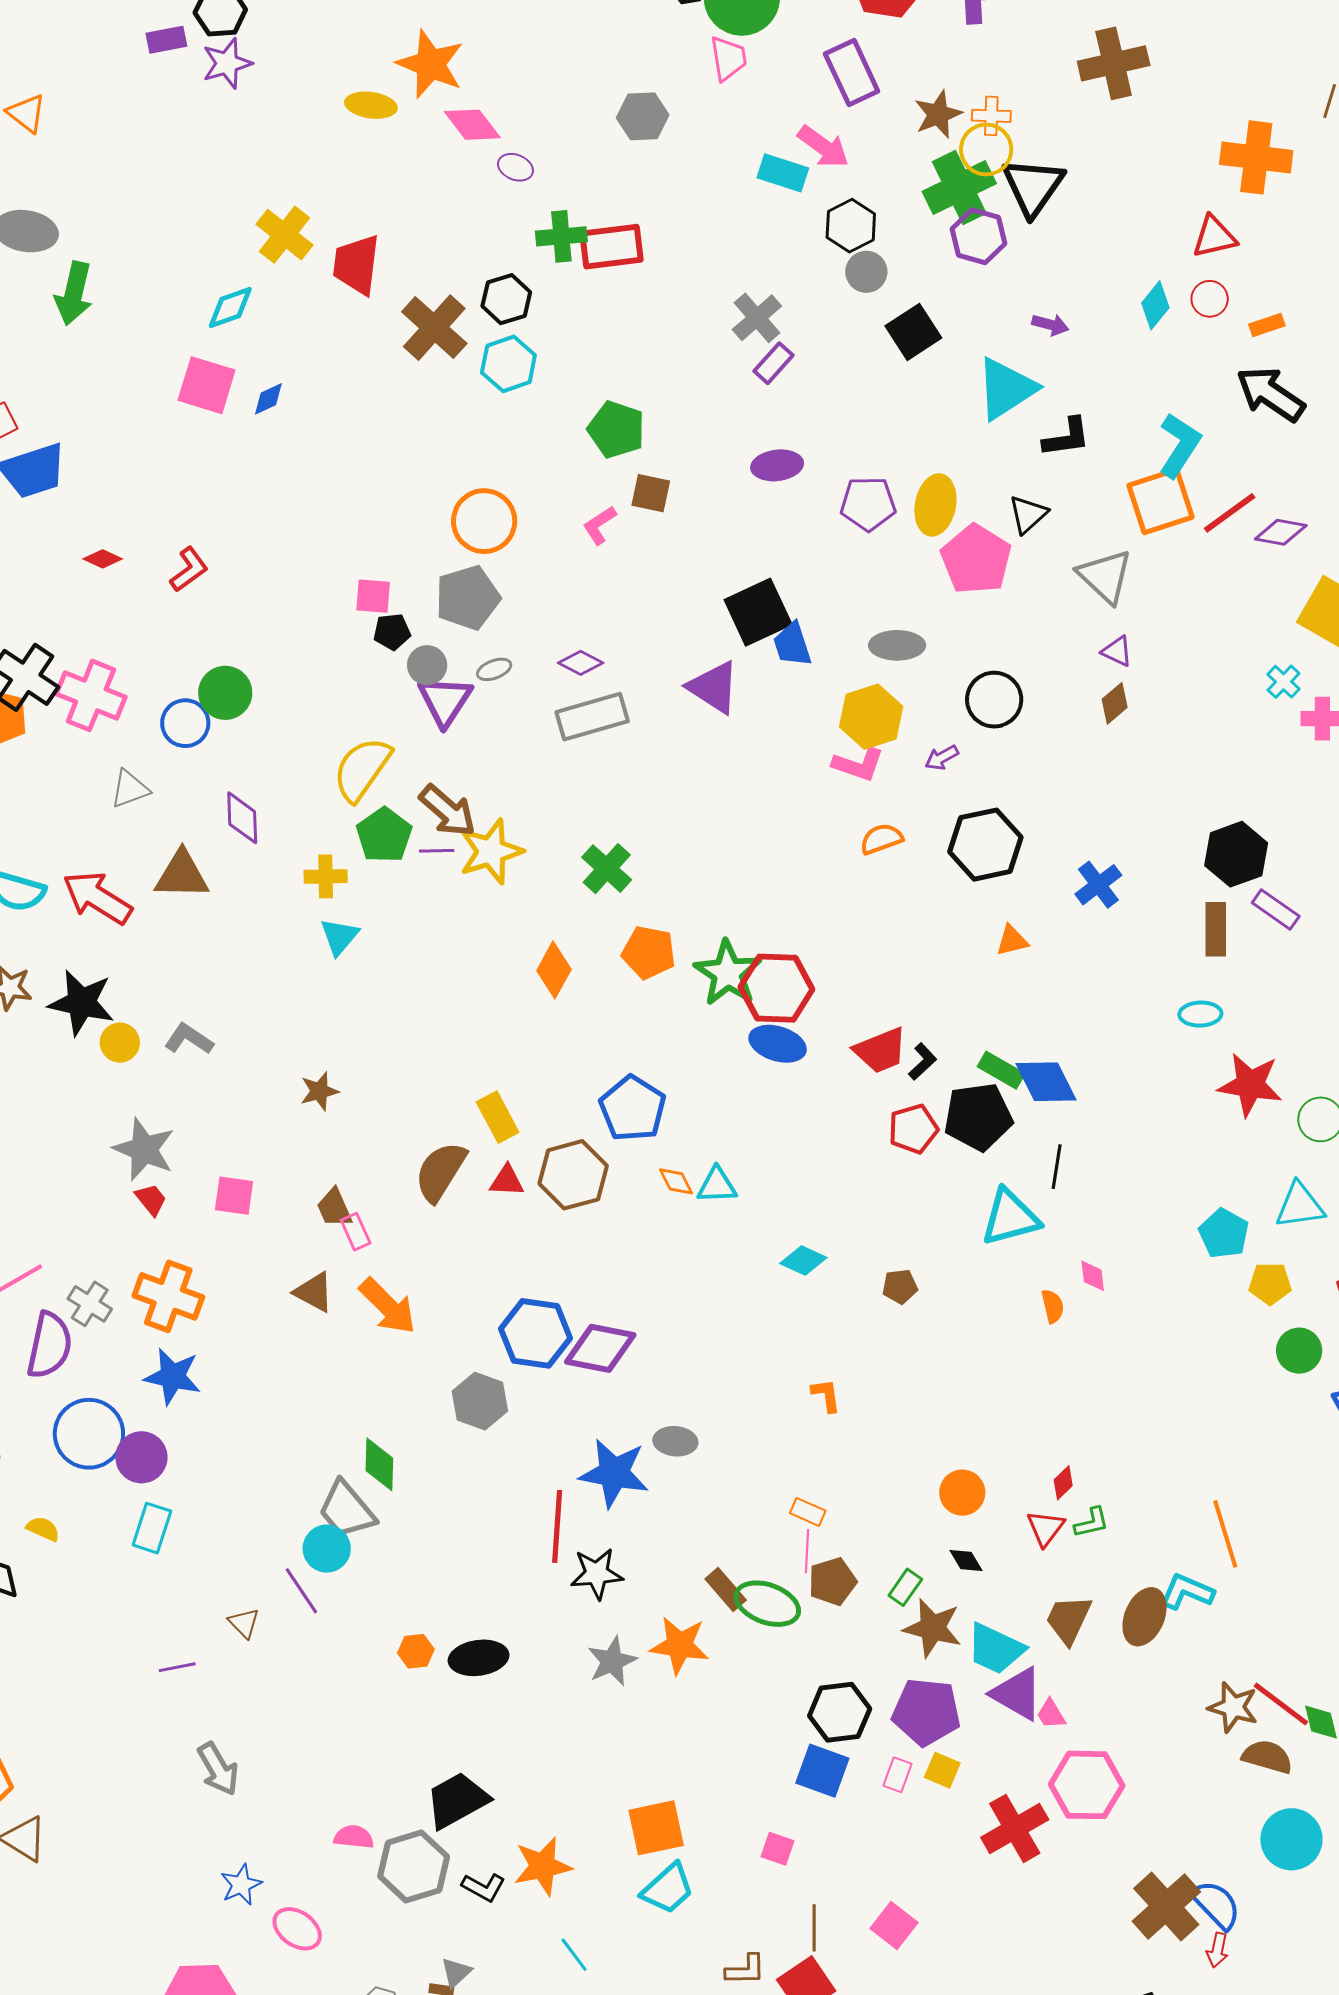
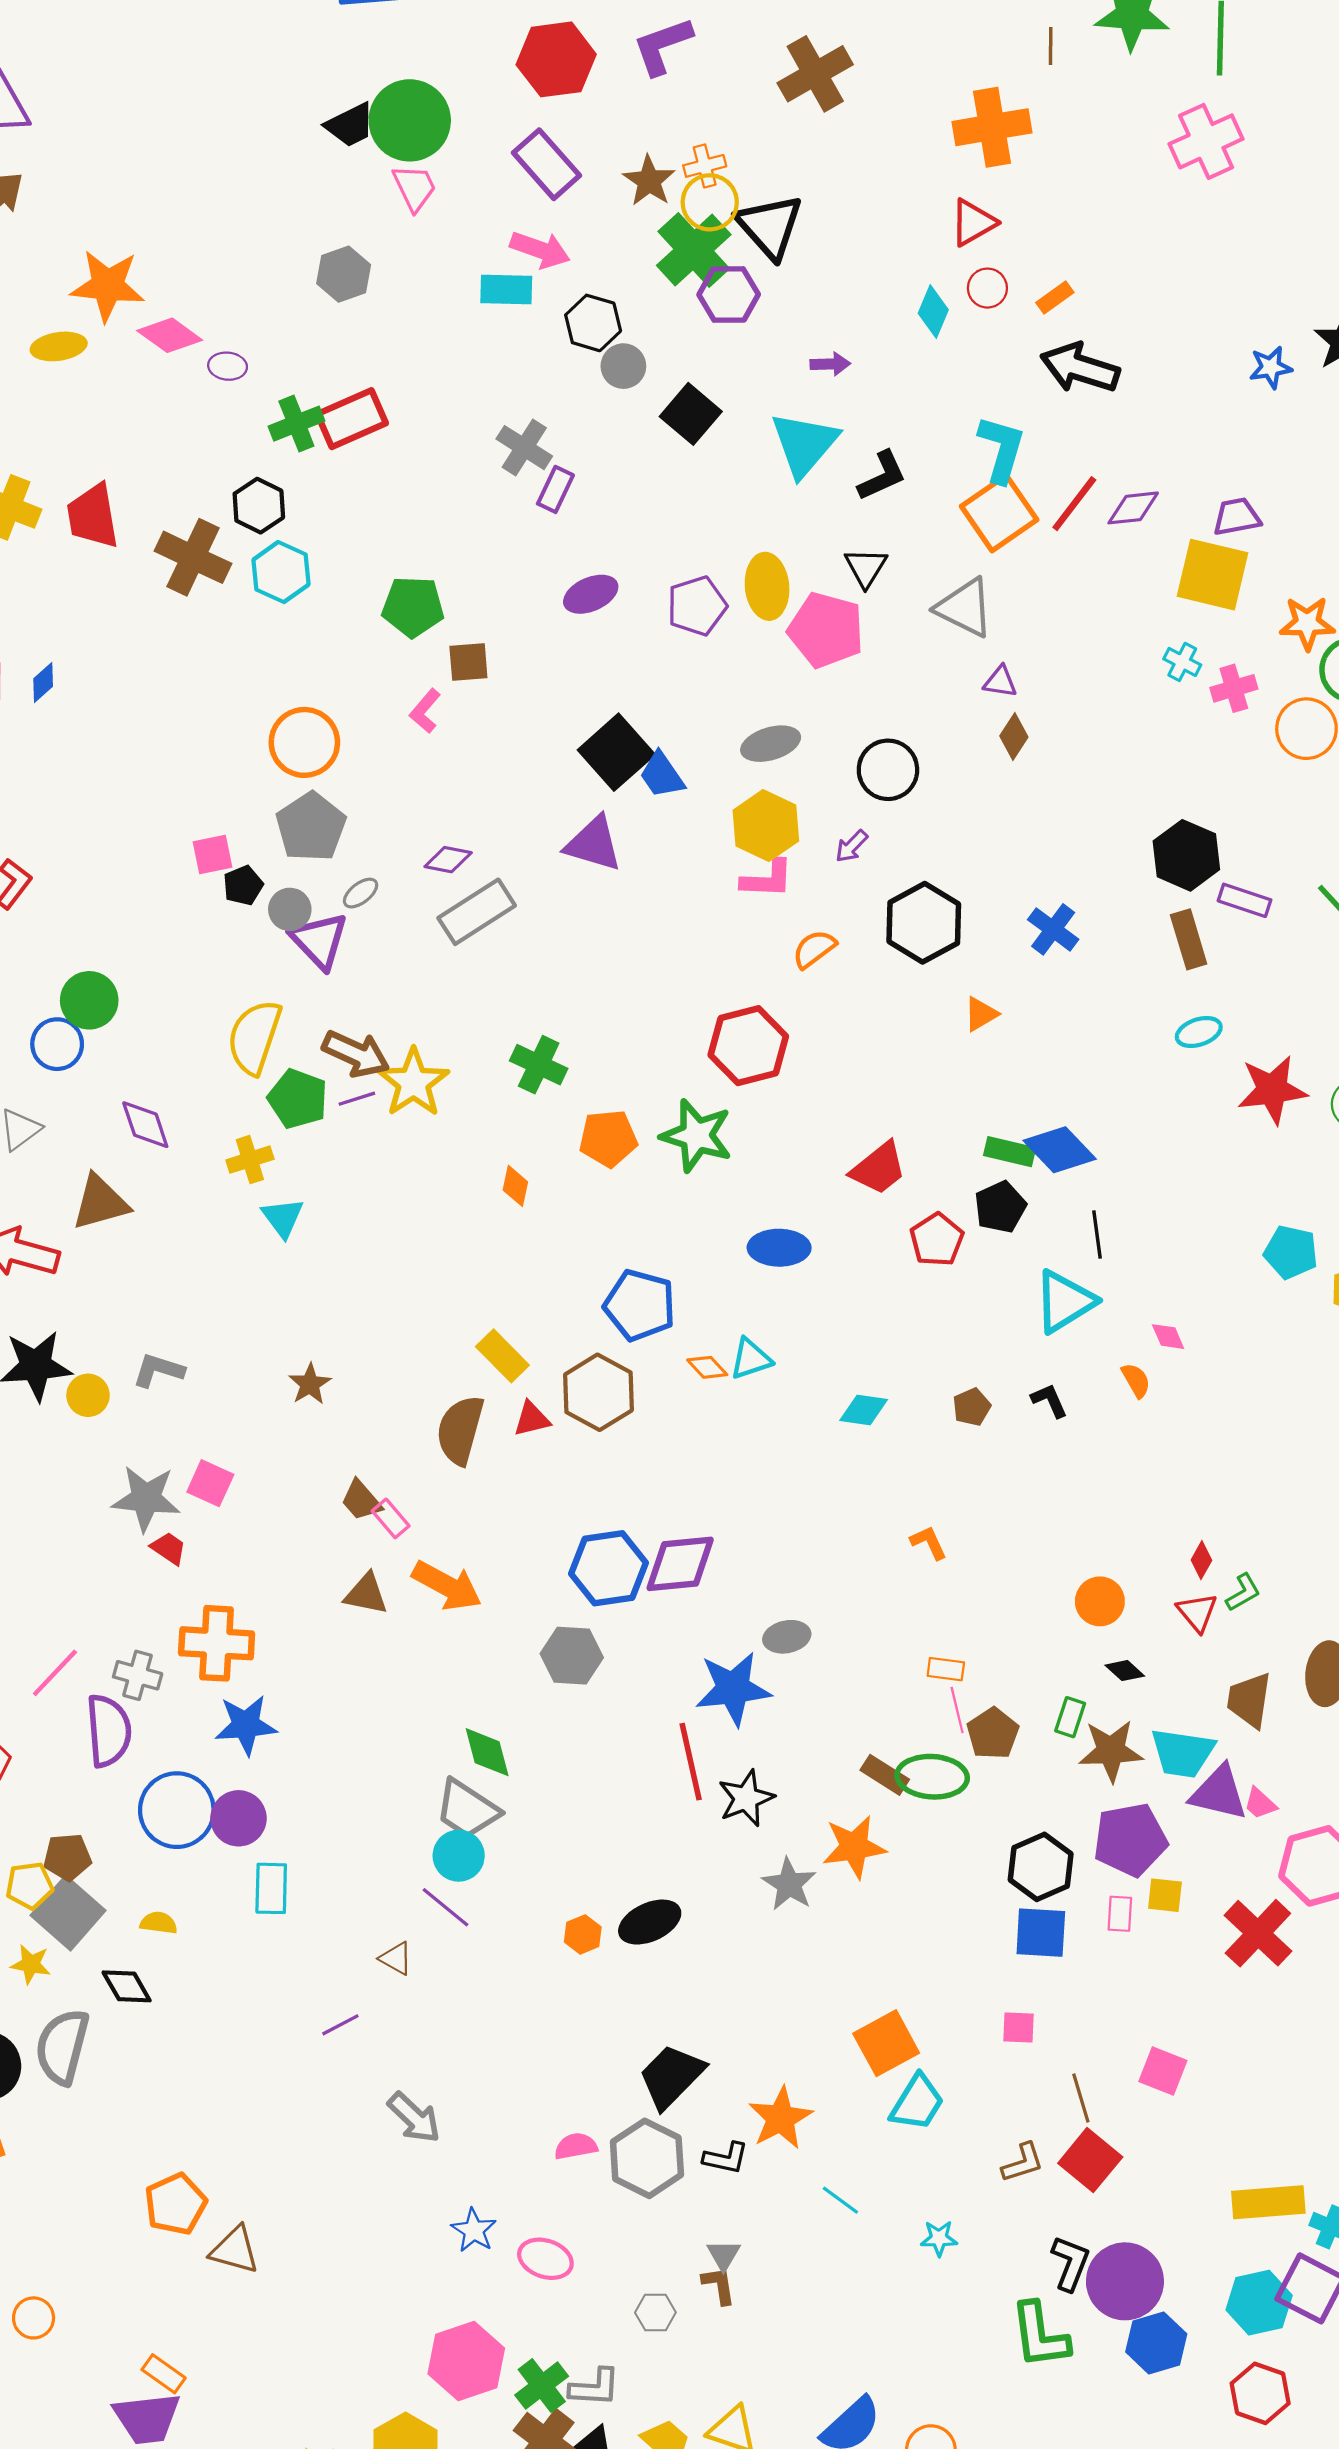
orange diamond: (554, 970) -> (515, 1186), size x0.7
red hexagon: (776, 988) -> (748, 1046), moved
blue ellipse: (778, 1044) -> (779, 1248), moved
black L-shape: (923, 1062) -> (1049, 1400), moved, turned -54
black pentagon: (978, 1117) -> (1000, 1207), size x0.7
pink square: (234, 1196) -> (210, 1483), moved, turned 33

